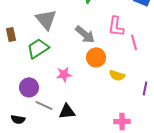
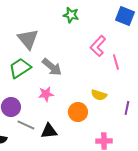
pink L-shape: (116, 26) -> (98, 46), turned 35
gray arrow: (85, 34) -> (52, 67), moved
orange circle: (96, 57) -> (78, 112), moved

